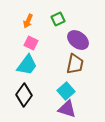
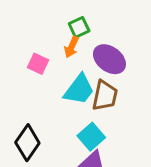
orange arrow: (28, 21) -> (71, 47), moved
cyan trapezoid: (27, 65) -> (79, 90), moved

